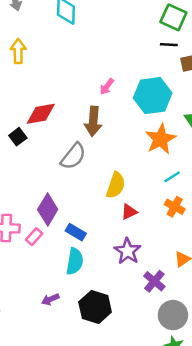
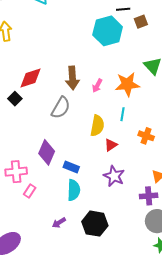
pink arrow: (107, 87) -> (97, 86), moved
cyan hexagon: (153, 96) -> (108, 31), moved
orange star: (161, 139) -> (127, 84), turned 30
cyan line: (172, 177) -> (123, 114), moved, turned -40
pink rectangle: (34, 237) -> (30, 191), moved
purple cross: (154, 281) -> (149, 196), moved, turned -36

